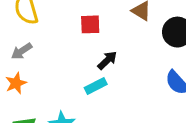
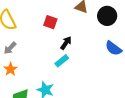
red square: (90, 24) -> (50, 22), turned 32

